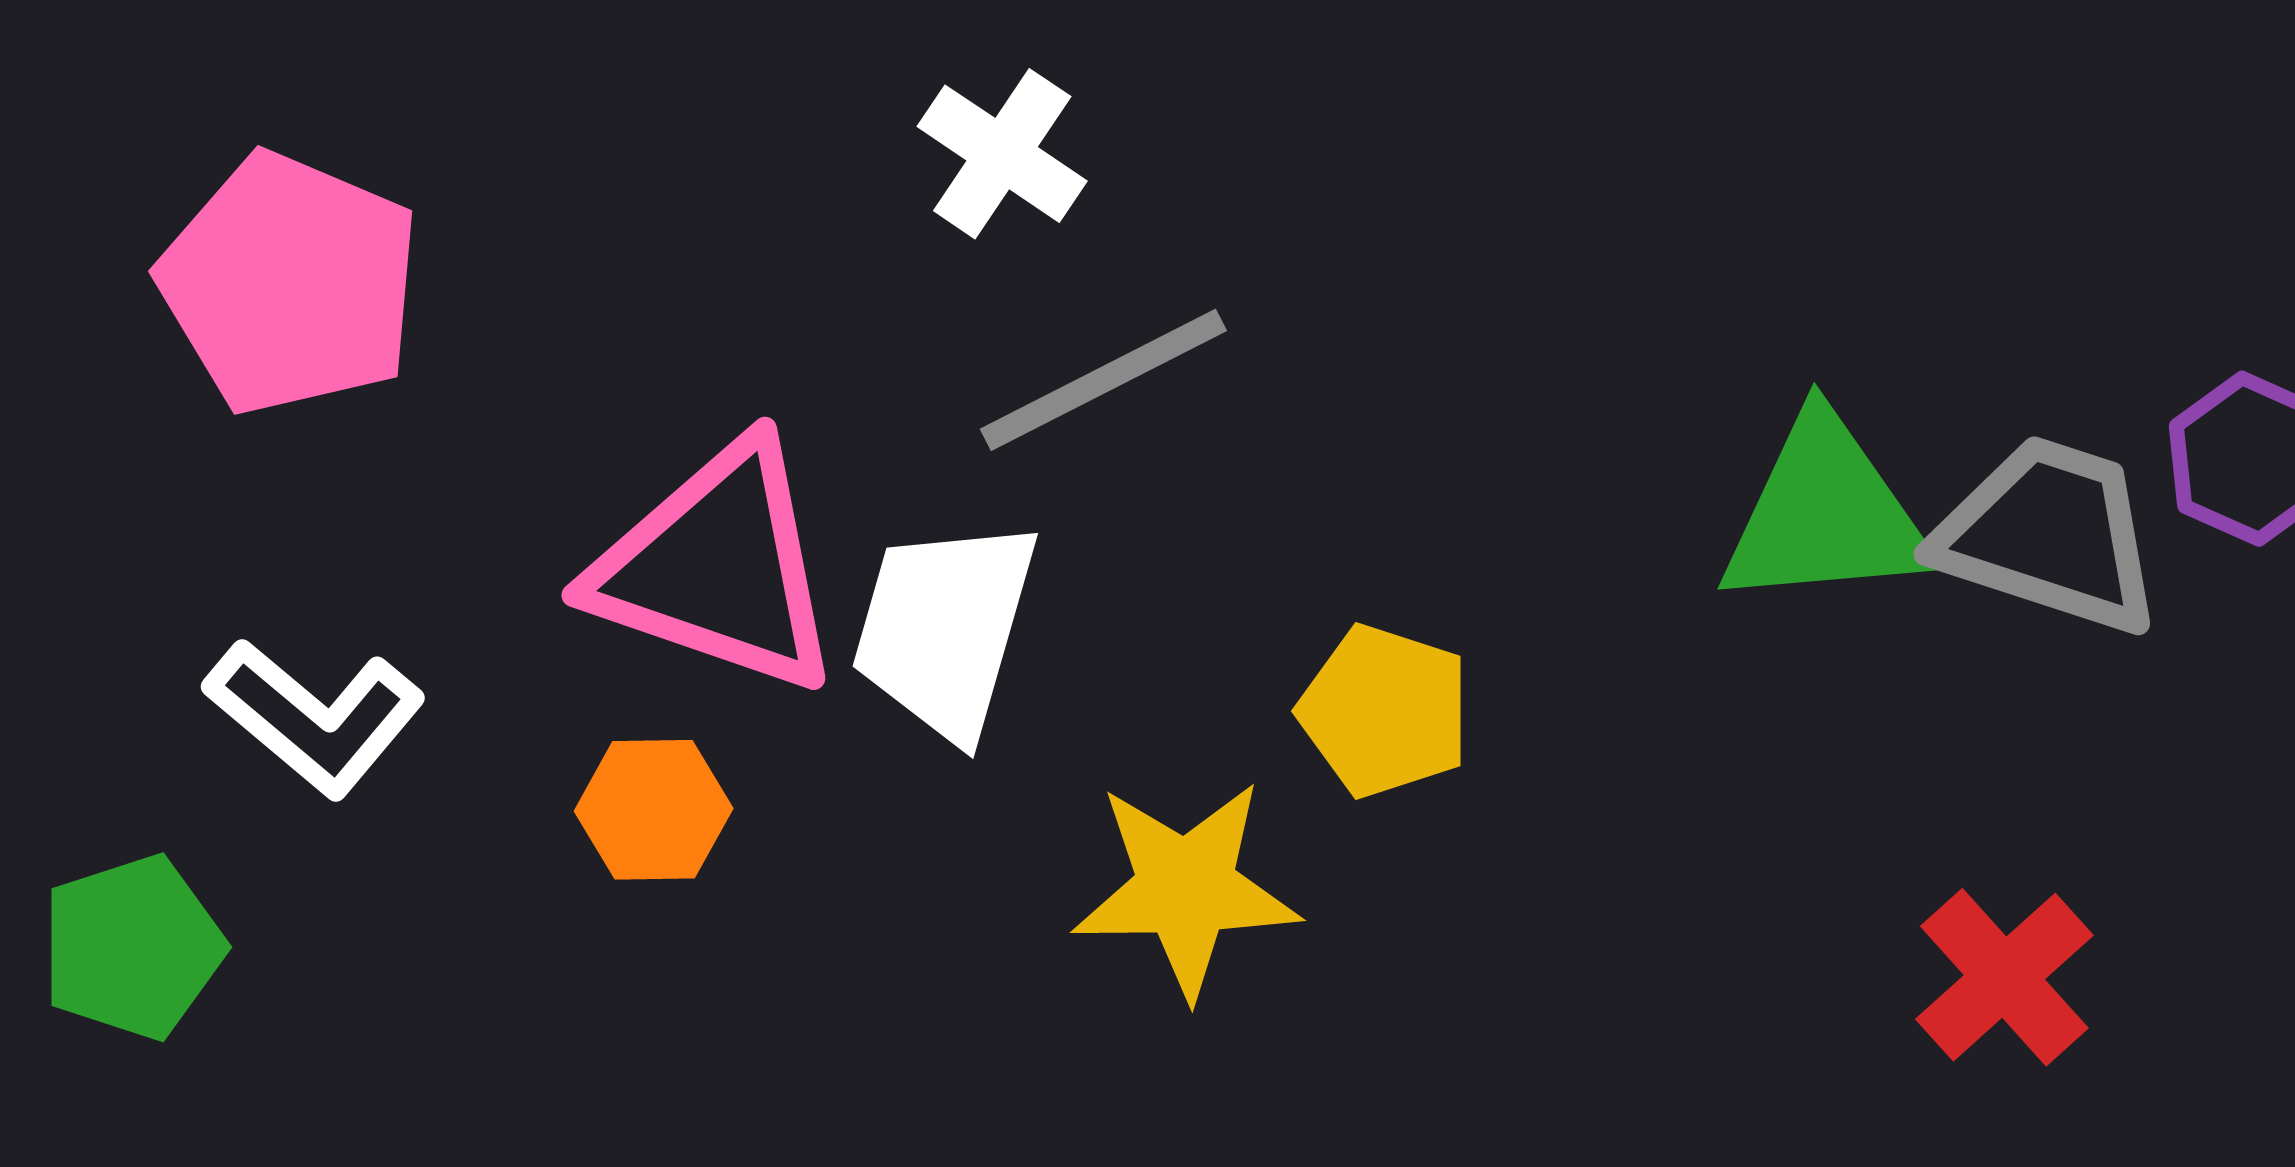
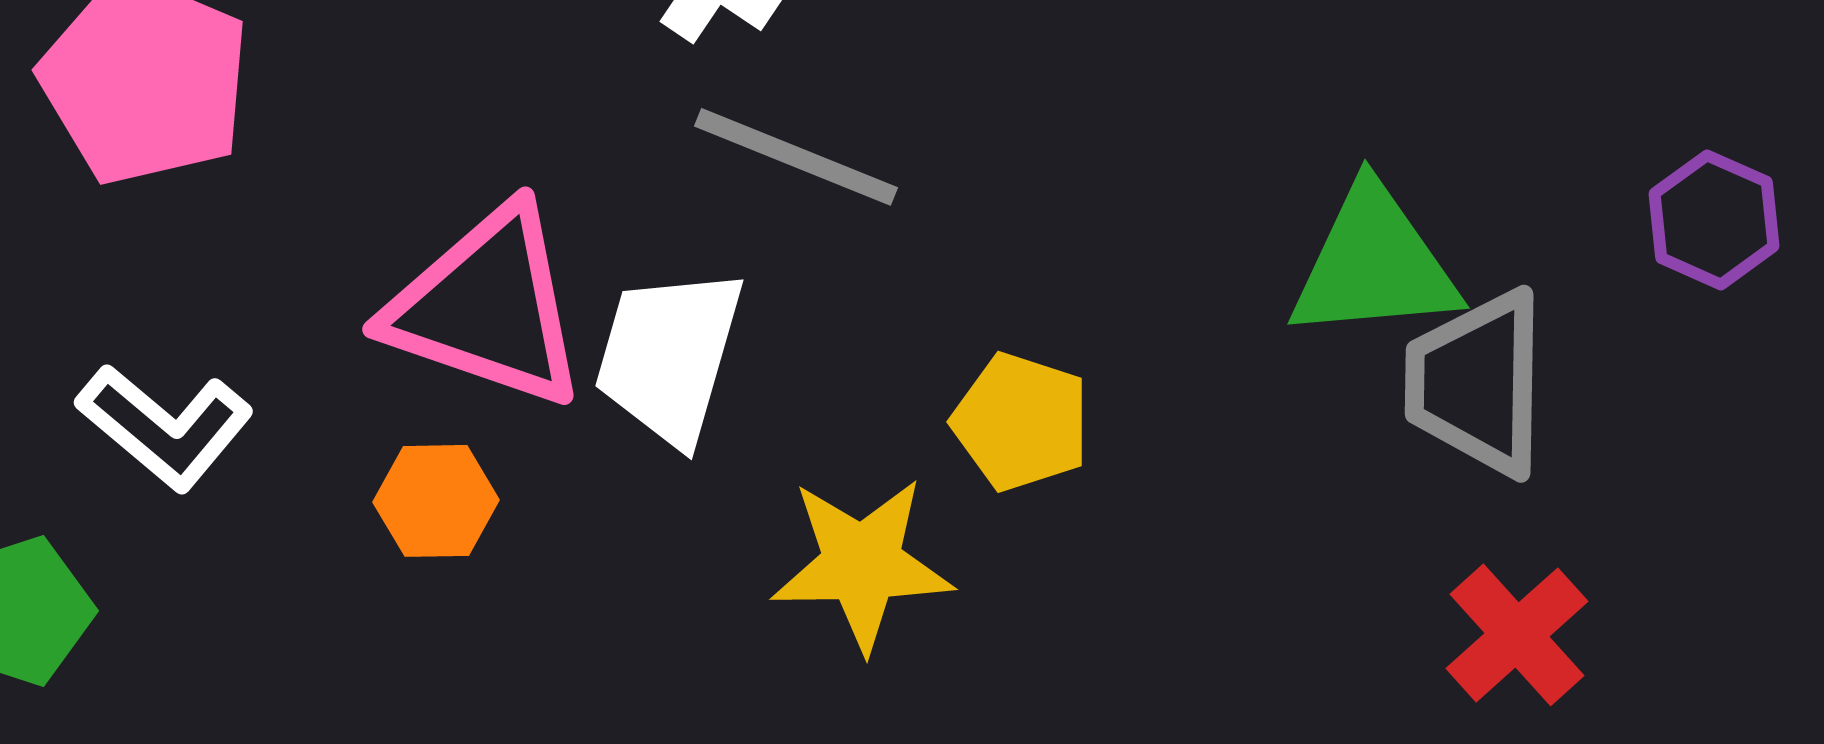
gray line: (1103, 380) -> (796, 157), turned 49
gray trapezoid: (2049, 535) -> (1477, 383), moved, turned -107

